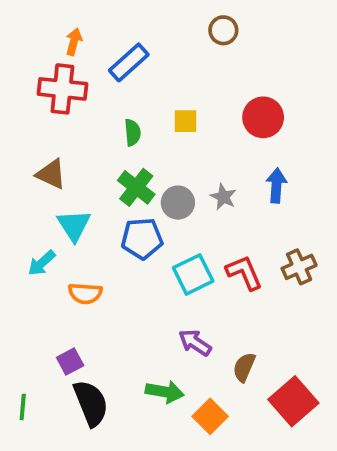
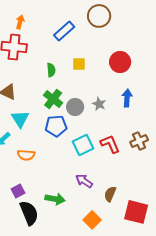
brown circle: (223, 30) -> (99, 16), size x1.5
blue rectangle: (129, 62) -> (64, 31), moved
green arrow: (165, 392) -> (55, 199), moved
red square: (293, 401) -> (136, 212), turned -35

